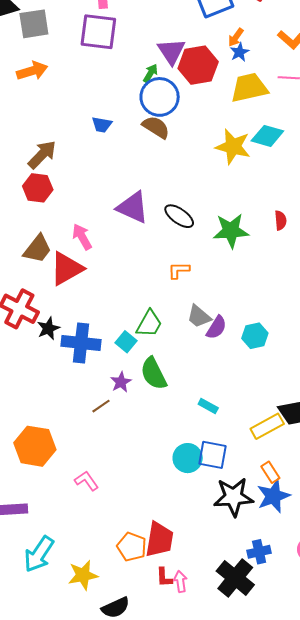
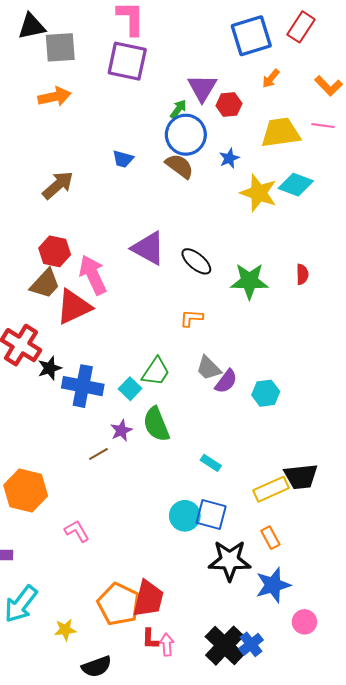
blue star: (240, 52) -> (229, 158), moved
red hexagon: (198, 65) -> (229, 105), size x0.6
red hexagon: (38, 188) -> (55, 251), moved
pink arrow: (82, 237) -> (93, 275), size x1.4
blue star: (273, 496) -> (273, 585), moved
orange pentagon: (132, 547) -> (119, 604), size x1.4
blue cross: (259, 552) -> (251, 644), moved, turned -30
yellow star: (83, 575) -> (65, 630), size x0.7

